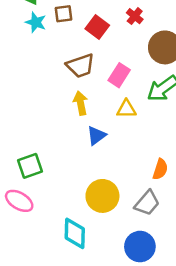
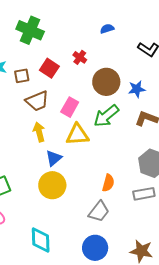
brown square: (64, 14) -> (22, 76), moved
yellow triangle: (126, 109) -> (77, 135), size x1.4
yellow circle: (102, 196) -> (52, 185), moved

